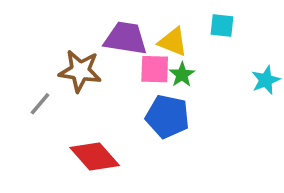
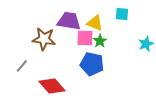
gray line: (40, 104) -> (22, 66), moved

